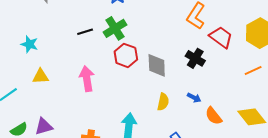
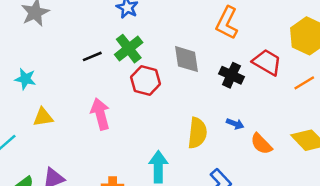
red trapezoid: (221, 37) -> (267, 62), moved
gray diamond: (157, 65) -> (186, 59), moved
yellow semicircle: (163, 102) -> (197, 133), size x1.4

